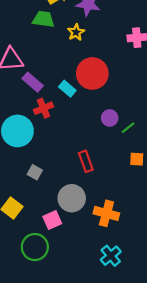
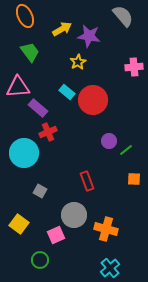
green trapezoid: (43, 19) -> (30, 52), moved, turned 45
cyan rectangle: (67, 89) -> (67, 92), moved
green circle: (35, 247) -> (40, 260), size x0.7

